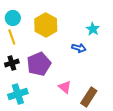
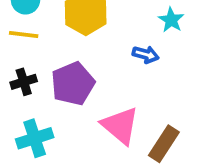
yellow line: (12, 37) -> (24, 34), turned -63
pink triangle: (65, 87) -> (120, 126), size x1.6

